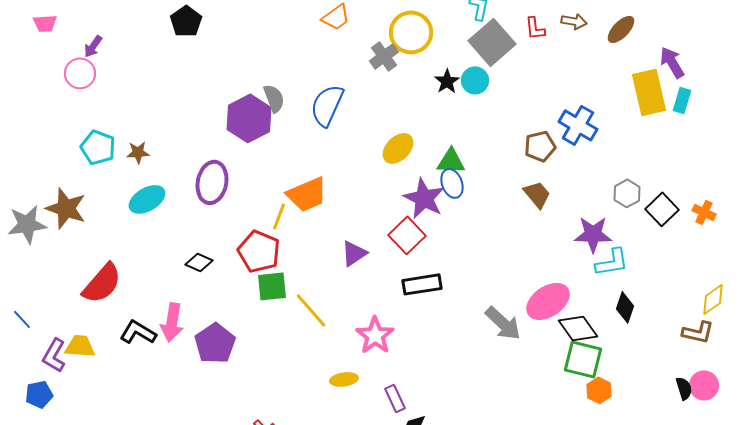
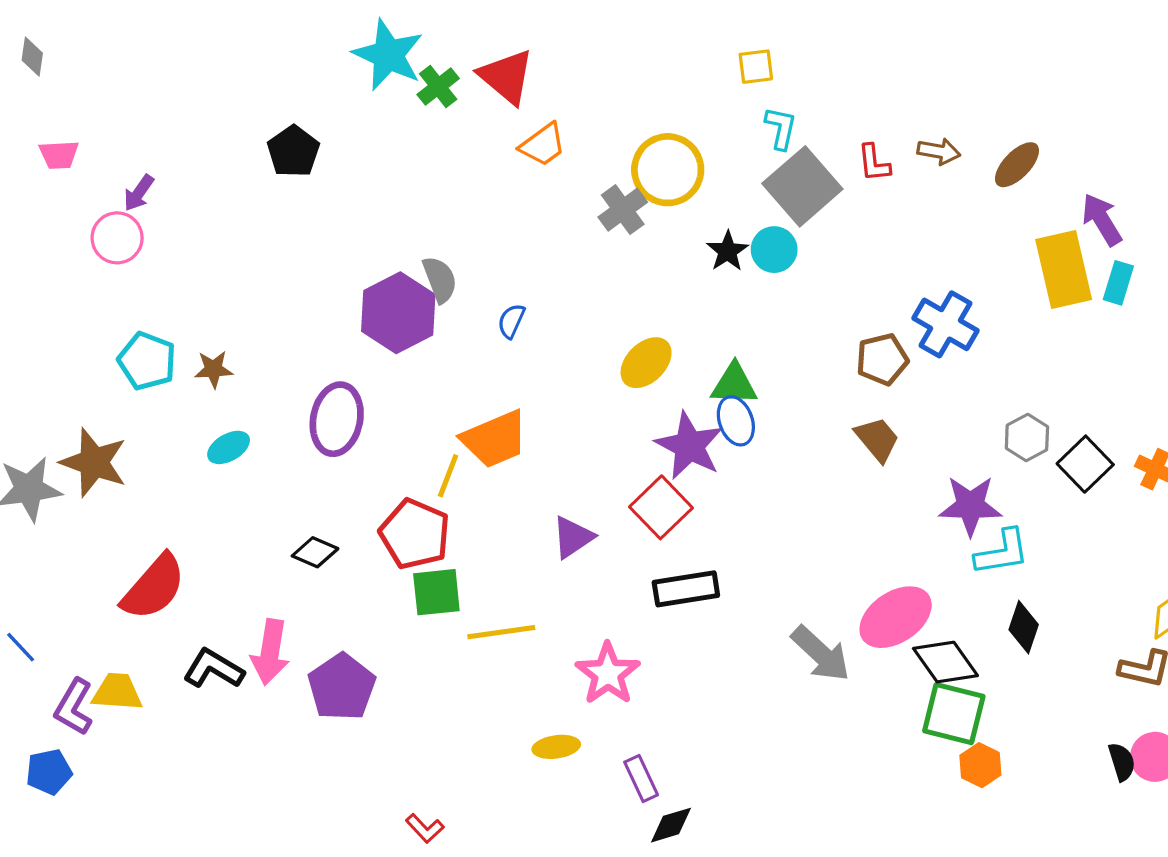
blue semicircle: (327, 105) -> (511, 321), moved, size x0.5
cyan ellipse: (147, 199) -> (229, 447), size x0.7
yellow line: (311, 310) -> (501, 632), turned -57

